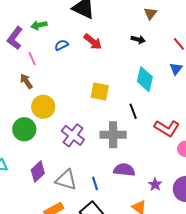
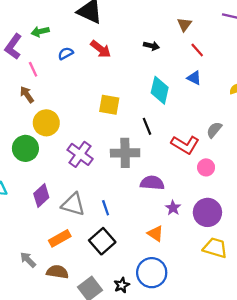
brown triangle: (150, 13) -> (184, 24), moved
blue triangle: (176, 69) -> (194, 78), turned -40
purple semicircle: (124, 170) -> (152, 183), moved

